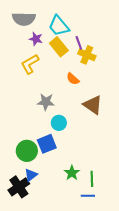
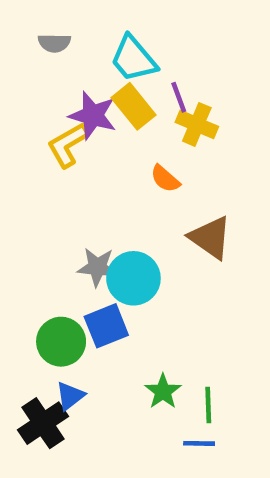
gray semicircle: (24, 19) -> (54, 43), size x0.6
purple star: (36, 39) -> (93, 115), moved, size x1.5
gray star: (46, 102) -> (97, 267), moved
cyan circle: (59, 123) -> (133, 278), size x1.5

